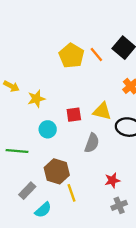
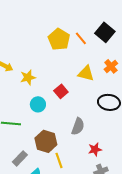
yellow triangle: (102, 111) -> (86, 73), moved
red square: (74, 115) -> (61, 91), turned -32
gray semicircle: (92, 143) -> (78, 126), moved

